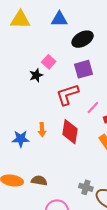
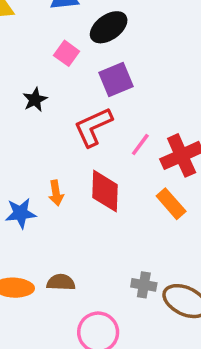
pink square: (49, 62) -> (67, 53), moved

